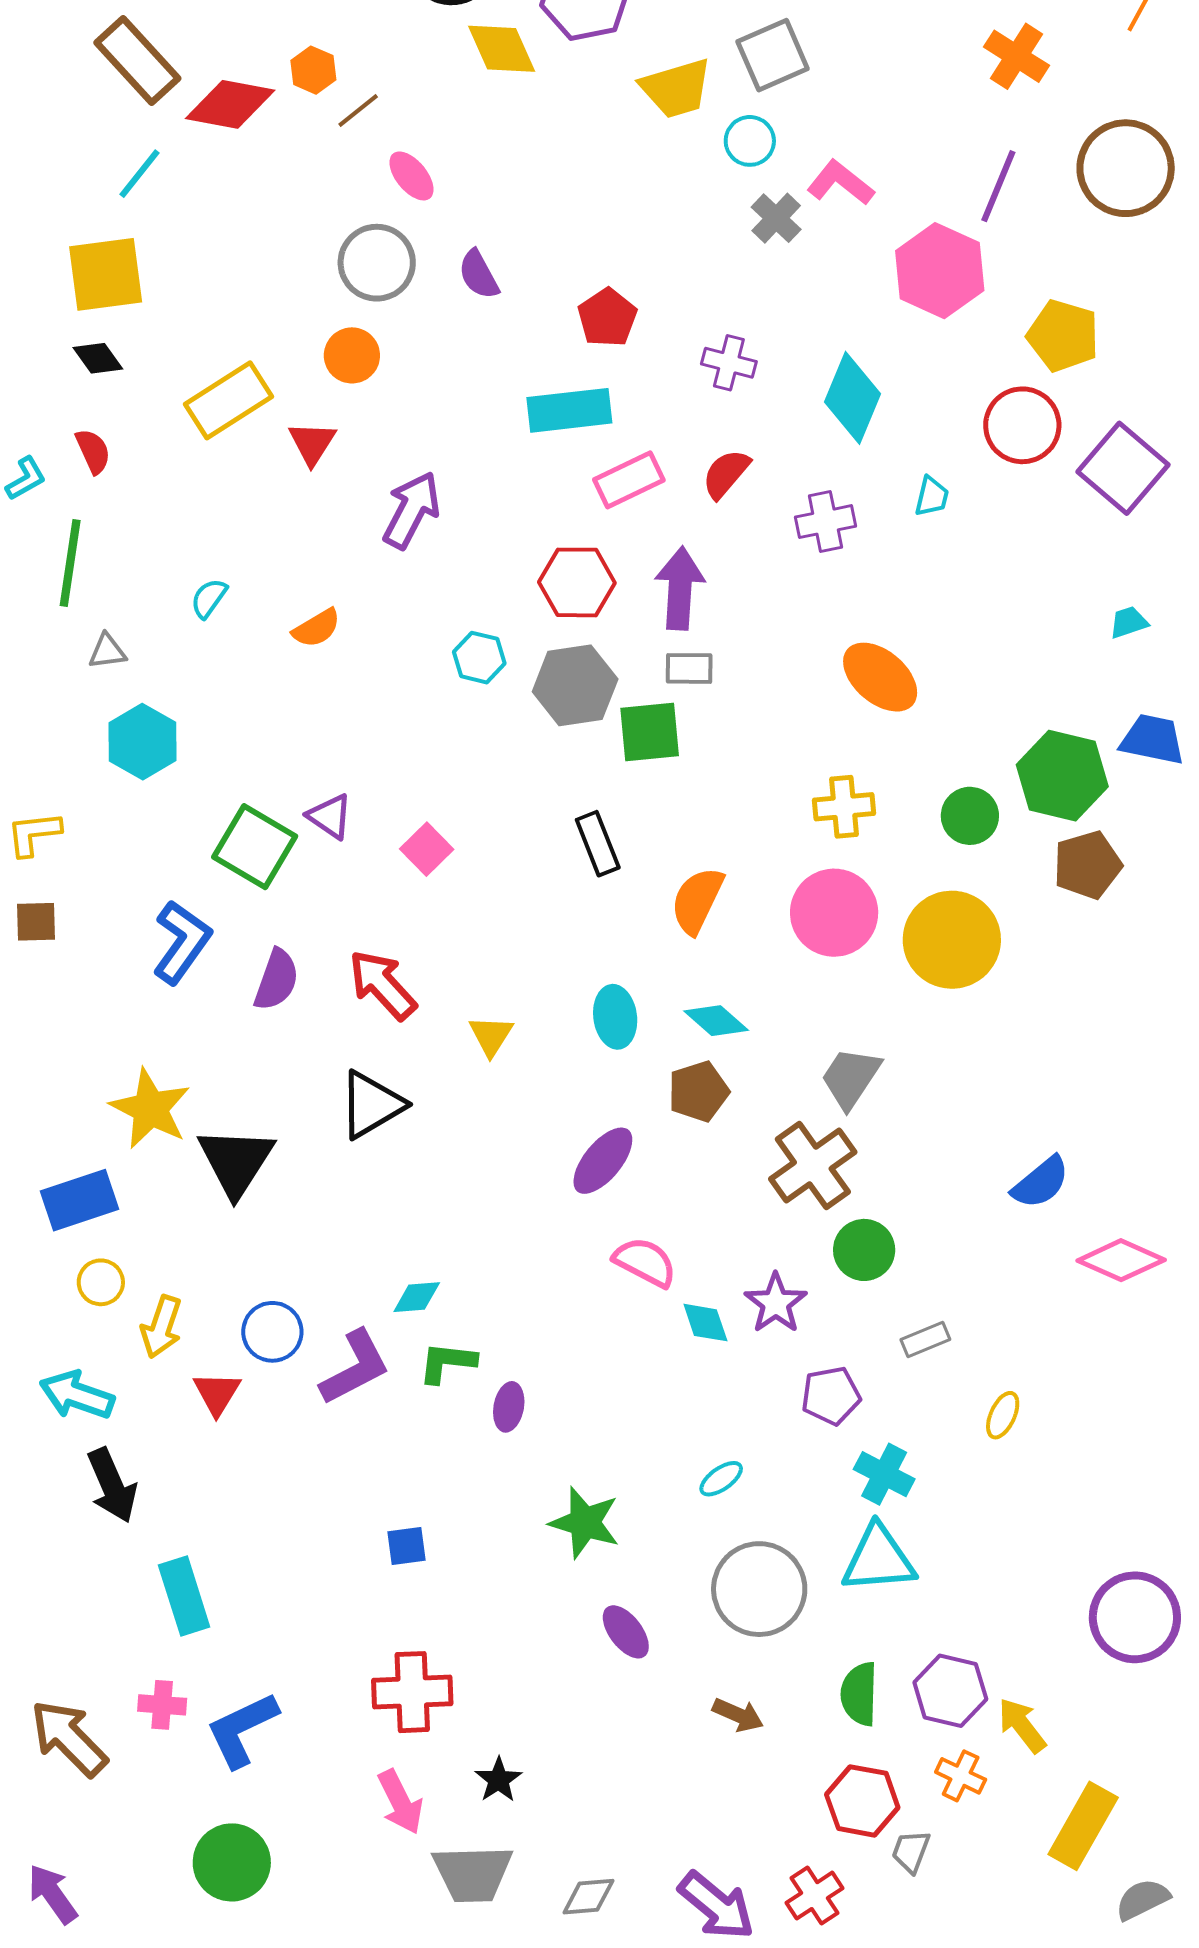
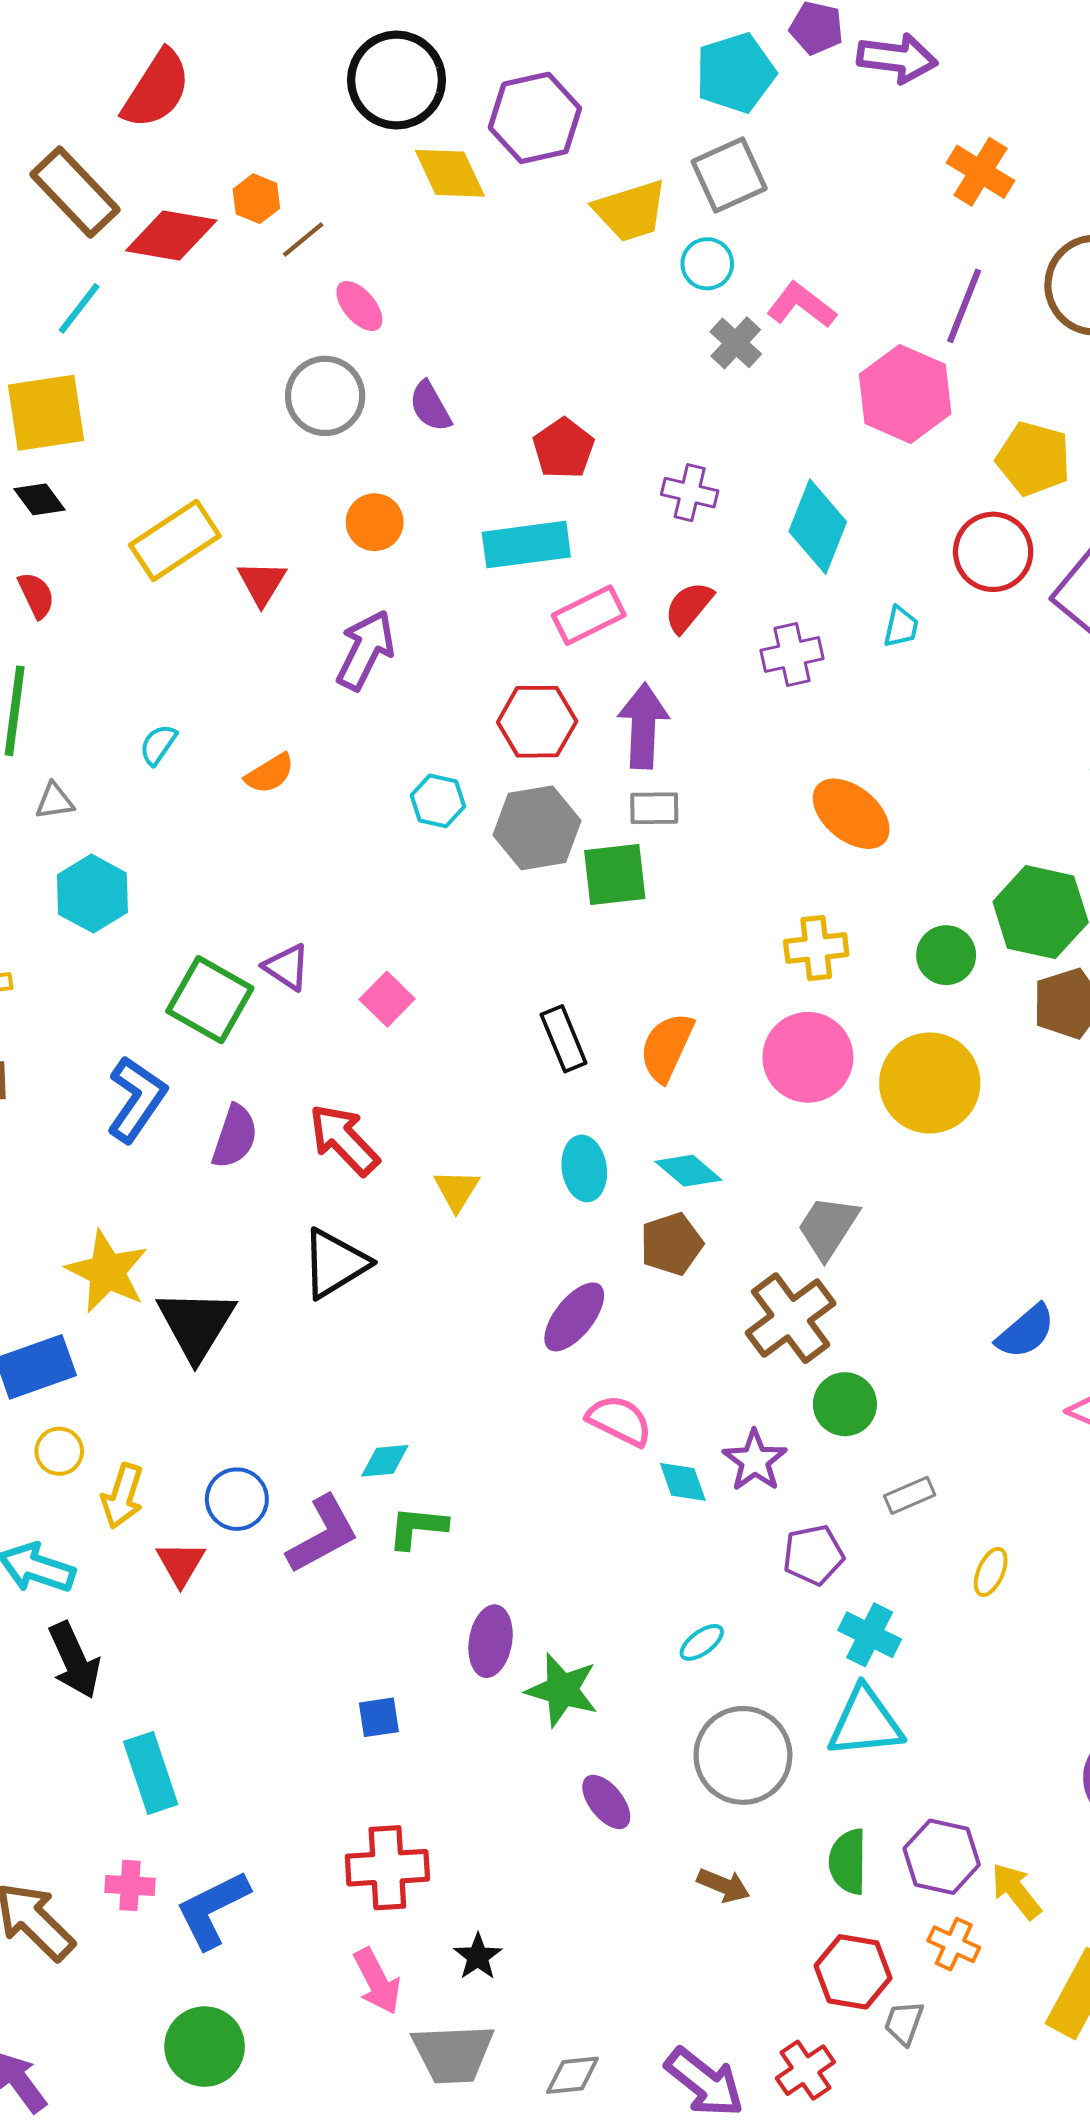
orange circle: (352, 355) -> (375, 522), moved
black rectangle: (598, 844) -> (564, 1039), moved
purple ellipse: (509, 1407) -> (491, 1641), moved, size x1.4

